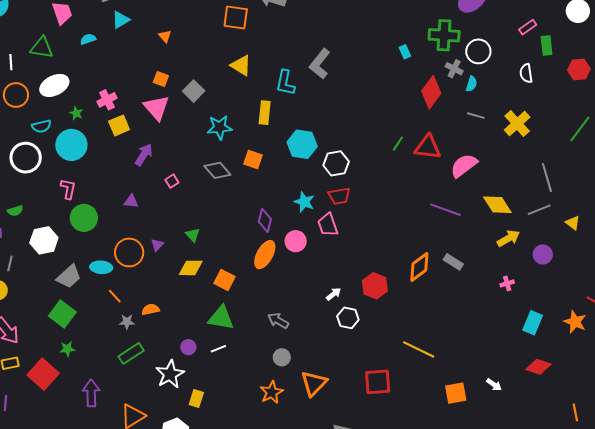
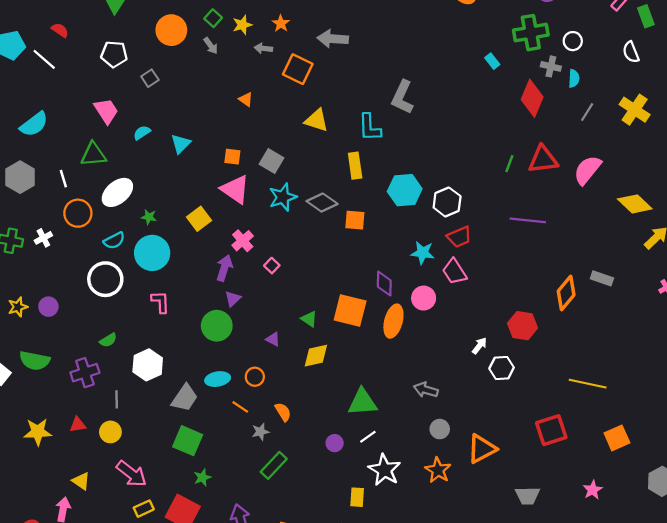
orange square: (236, 17) -> (298, 69), turned 32
cyan triangle: (121, 20) -> (181, 144), moved
orange triangle: (165, 36) -> (246, 99), moved
white circle: (478, 51) -> (573, 41), size x0.7
pink cross: (107, 100) -> (243, 241), moved
gray line: (476, 116) -> (587, 112), turned -60
cyan star: (220, 127) -> (283, 197), moved
purple arrow: (144, 155) -> (224, 268), moved
gray diamond: (217, 170) -> (322, 203), moved
purple triangle: (131, 201) -> (233, 299), turned -35
purple line: (445, 210) -> (528, 220), moved
green circle: (84, 218) -> (217, 326), moved
purple triangle: (157, 245) -> (273, 339), turned -32
orange circle: (129, 252) -> (255, 377), moved, size x0.6
orange square: (225, 280) -> (350, 310), moved, size x1.4
orange semicircle: (151, 309) -> (283, 412), turned 84
white star: (170, 374) -> (384, 470), moved
orange triangle: (314, 383) -> (482, 449), turned 32
orange square: (456, 393) -> (617, 438), moved

